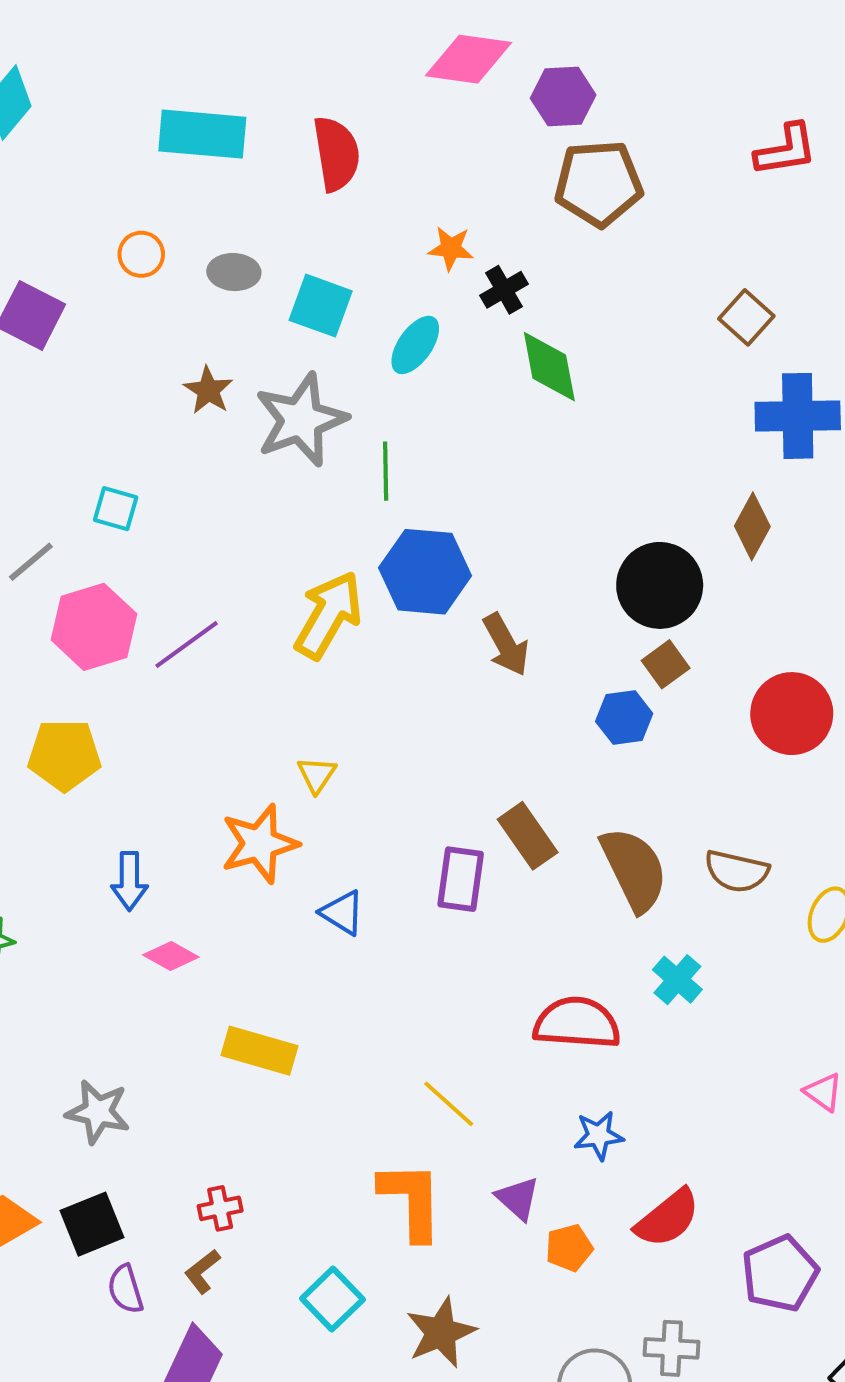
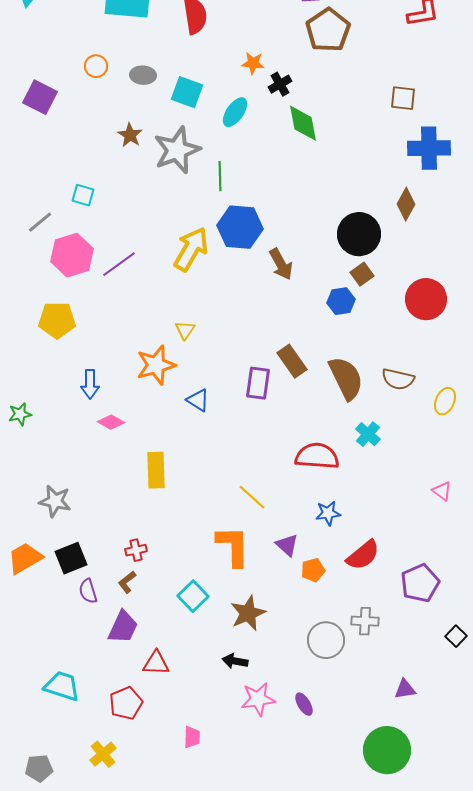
brown pentagon: (599, 183) -> (328, 30), turned -30
brown square: (746, 317) -> (403, 98), turned -36
yellow rectangle: (260, 1051) -> (156, 470), turned 72
gray star: (98, 1112) -> (55, 501), moved

